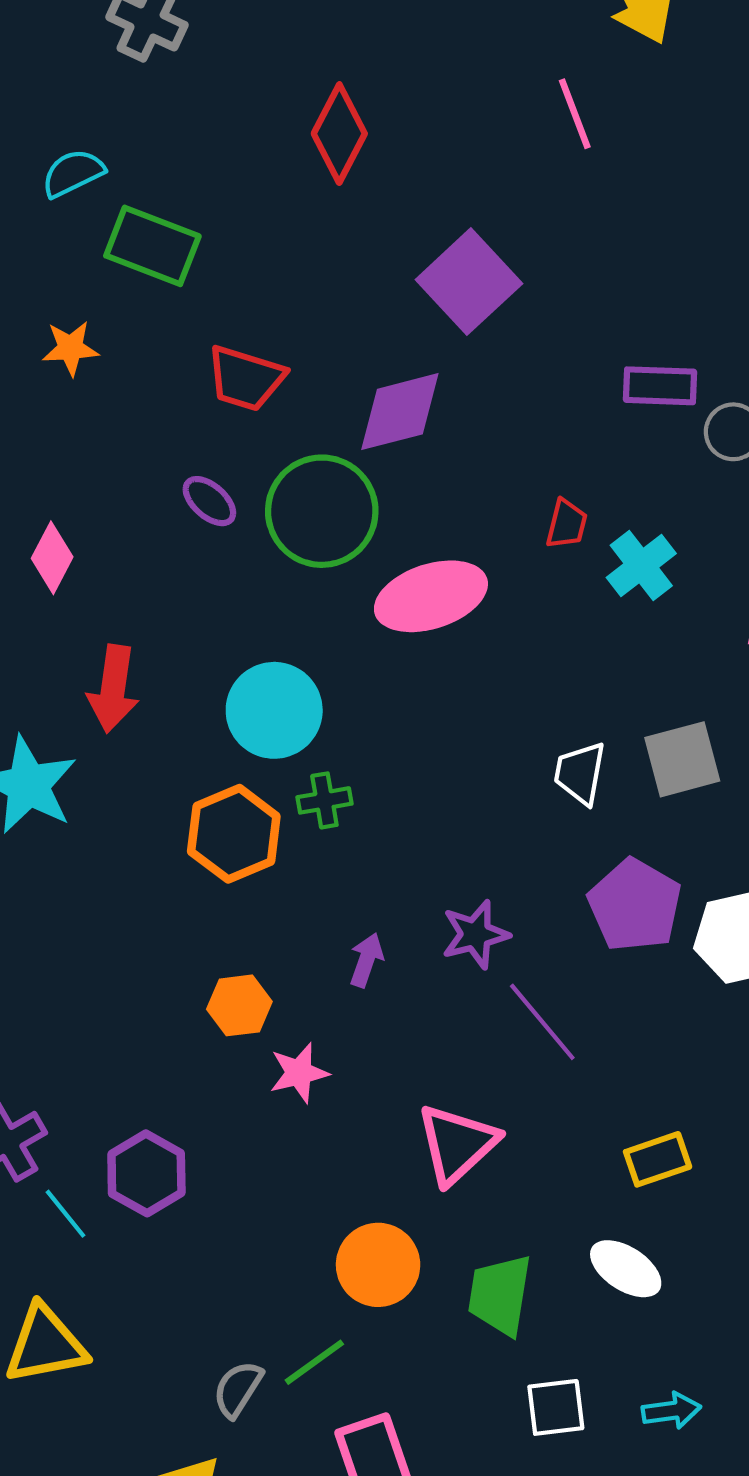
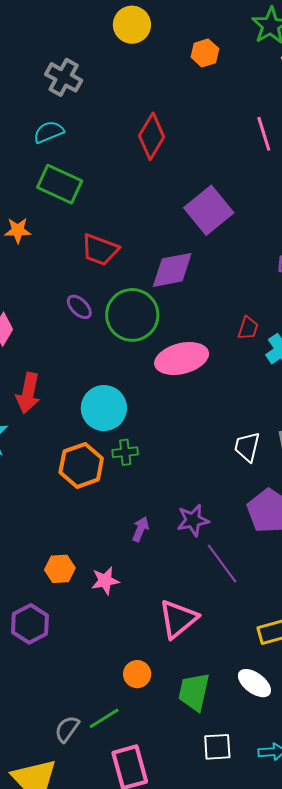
cyan semicircle: (73, 173) -> (49, 132), moved
orange hexagon: (239, 1005) -> (60, 569), moved
orange circle: (378, 1265) -> (137, 674), size x0.7

